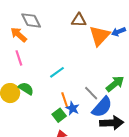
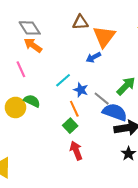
blue arrow: (118, 32) -> (93, 57), moved
orange arrow: (19, 35) -> (33, 45), moved
blue semicircle: (102, 107) -> (115, 112), turned -105
blue star: (72, 108) -> (81, 90), moved

